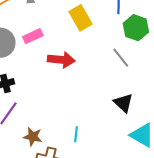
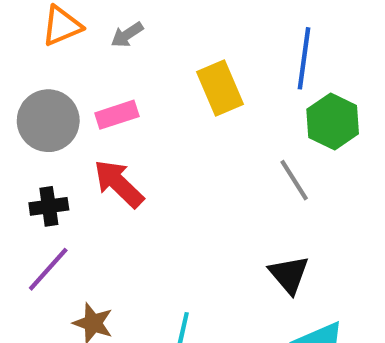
red arrow: (61, 60) -> (119, 184), moved, turned -148

